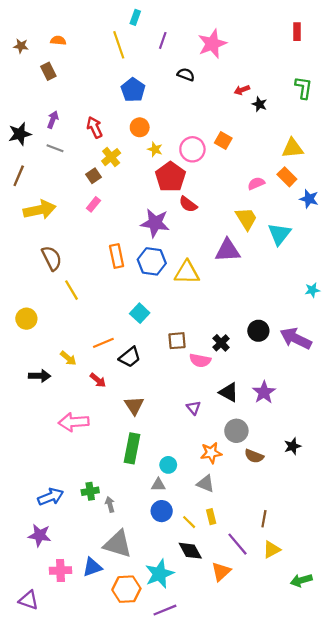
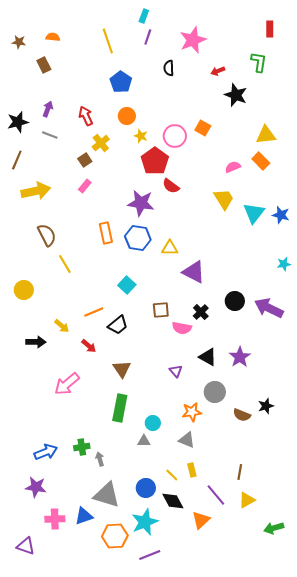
cyan rectangle: (135, 17) -> (144, 16), moved
black semicircle: (186, 75) -> (169, 68), turned -112
green L-shape: (303, 88) -> (259, 62), moved
red arrow: (242, 90) -> (218, 71), moved
black star: (260, 104) -> (236, 95), size x1.6
blue star: (309, 199) -> (281, 215), moved
purple triangle: (228, 250) -> (194, 272), moved, turned 30
yellow triangle: (187, 272) -> (170, 248), size x0.7
pink arrow: (74, 422) -> (67, 384), turned -36
brown semicircle: (254, 456) -> (242, 415), moved
blue circle: (162, 511) -> (146, 488), moved

